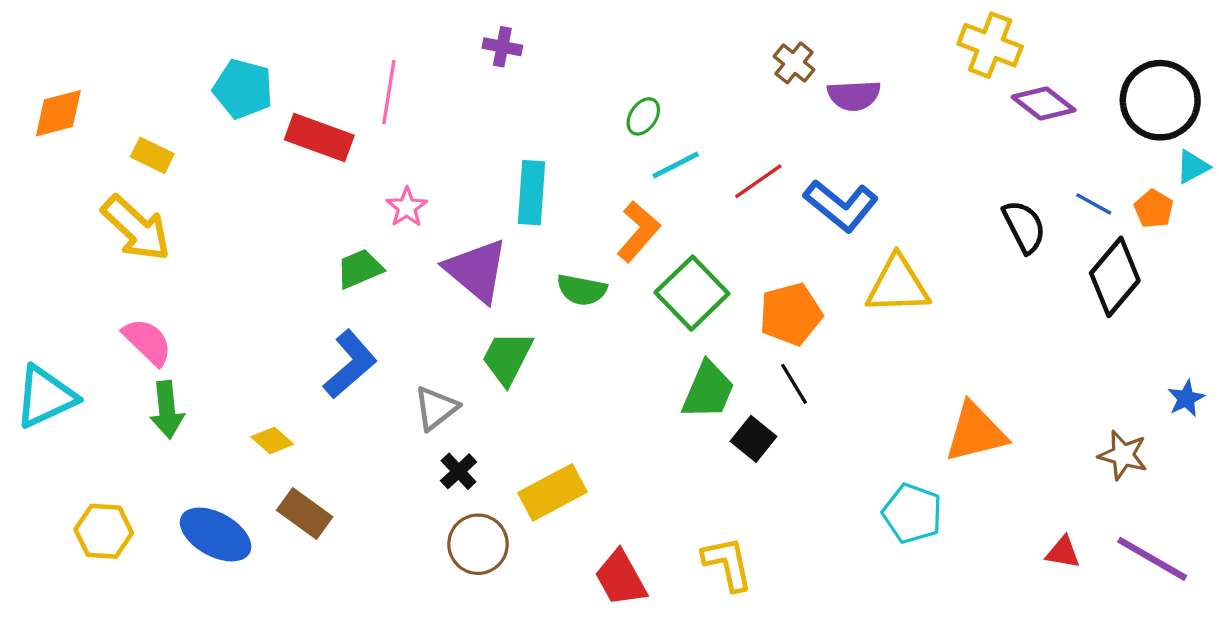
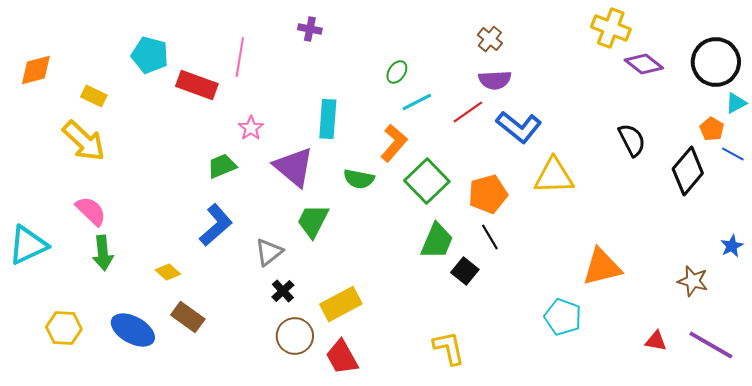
purple semicircle: (854, 95) -> (495, 80), moved
blue line: (1094, 204) -> (733, 154), moved
red trapezoid: (621, 578) -> (342, 357), moved

